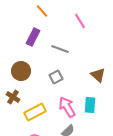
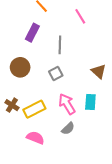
gray line: (60, 49) -> (60, 45), turned 72
brown cross: (13, 97) -> (12, 105), moved

